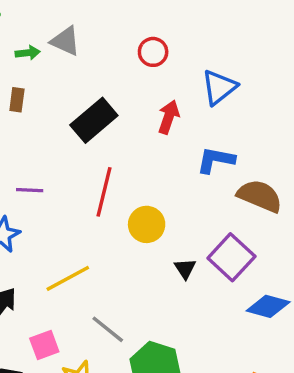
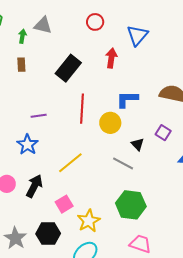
green arrow: (28, 53) -> (22, 36), turned -64
blue L-shape: (216, 160) -> (127, 99), moved
purple square: (231, 257) -> (163, 133), size x0.6
gray line: (108, 329) -> (123, 163), moved

